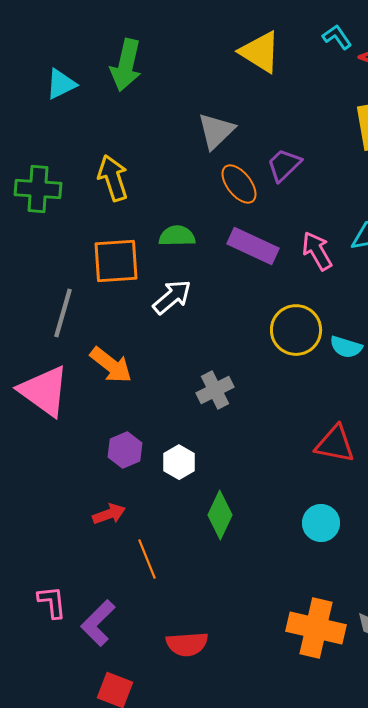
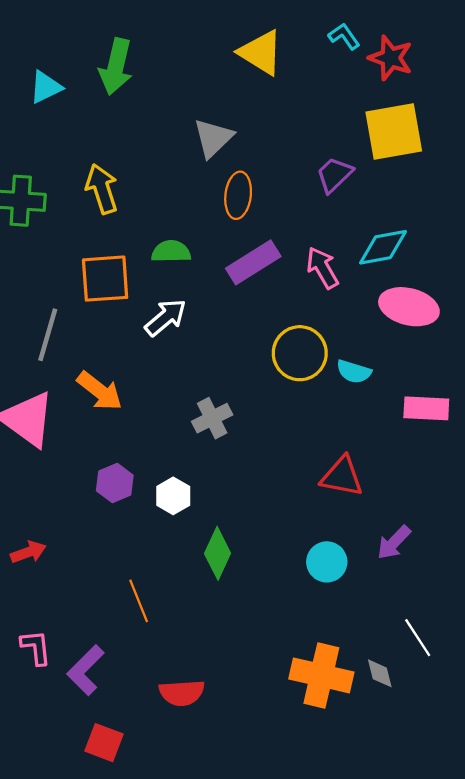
purple trapezoid: (284, 165) -> (334, 175), moved
orange ellipse: (239, 184) -> (238, 195), turned 45
purple rectangle: (253, 246) -> (253, 262), turned -57
red arrow: (109, 514) -> (28, 552), moved

